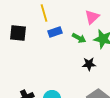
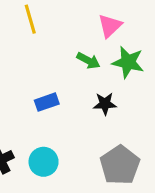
blue rectangle: (55, 32) -> (47, 102), moved

